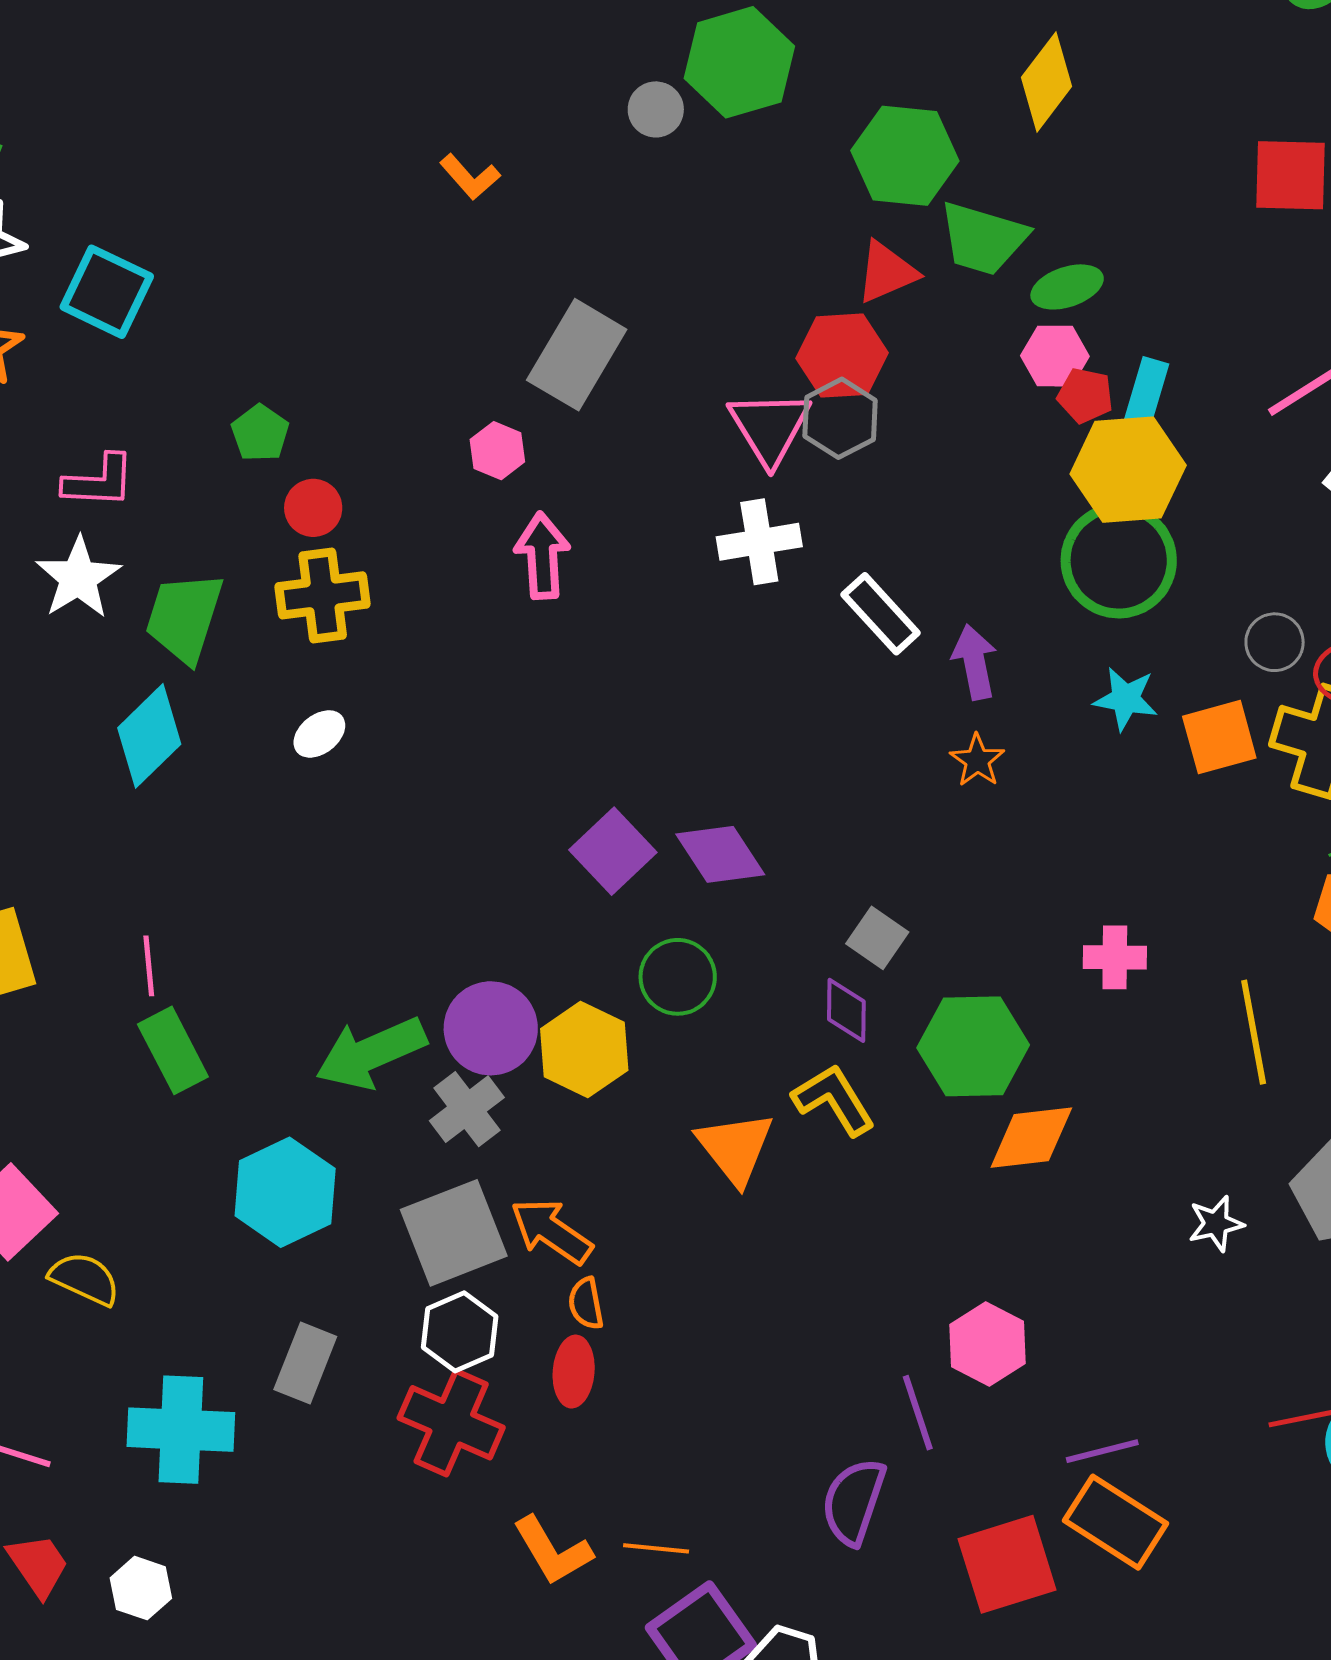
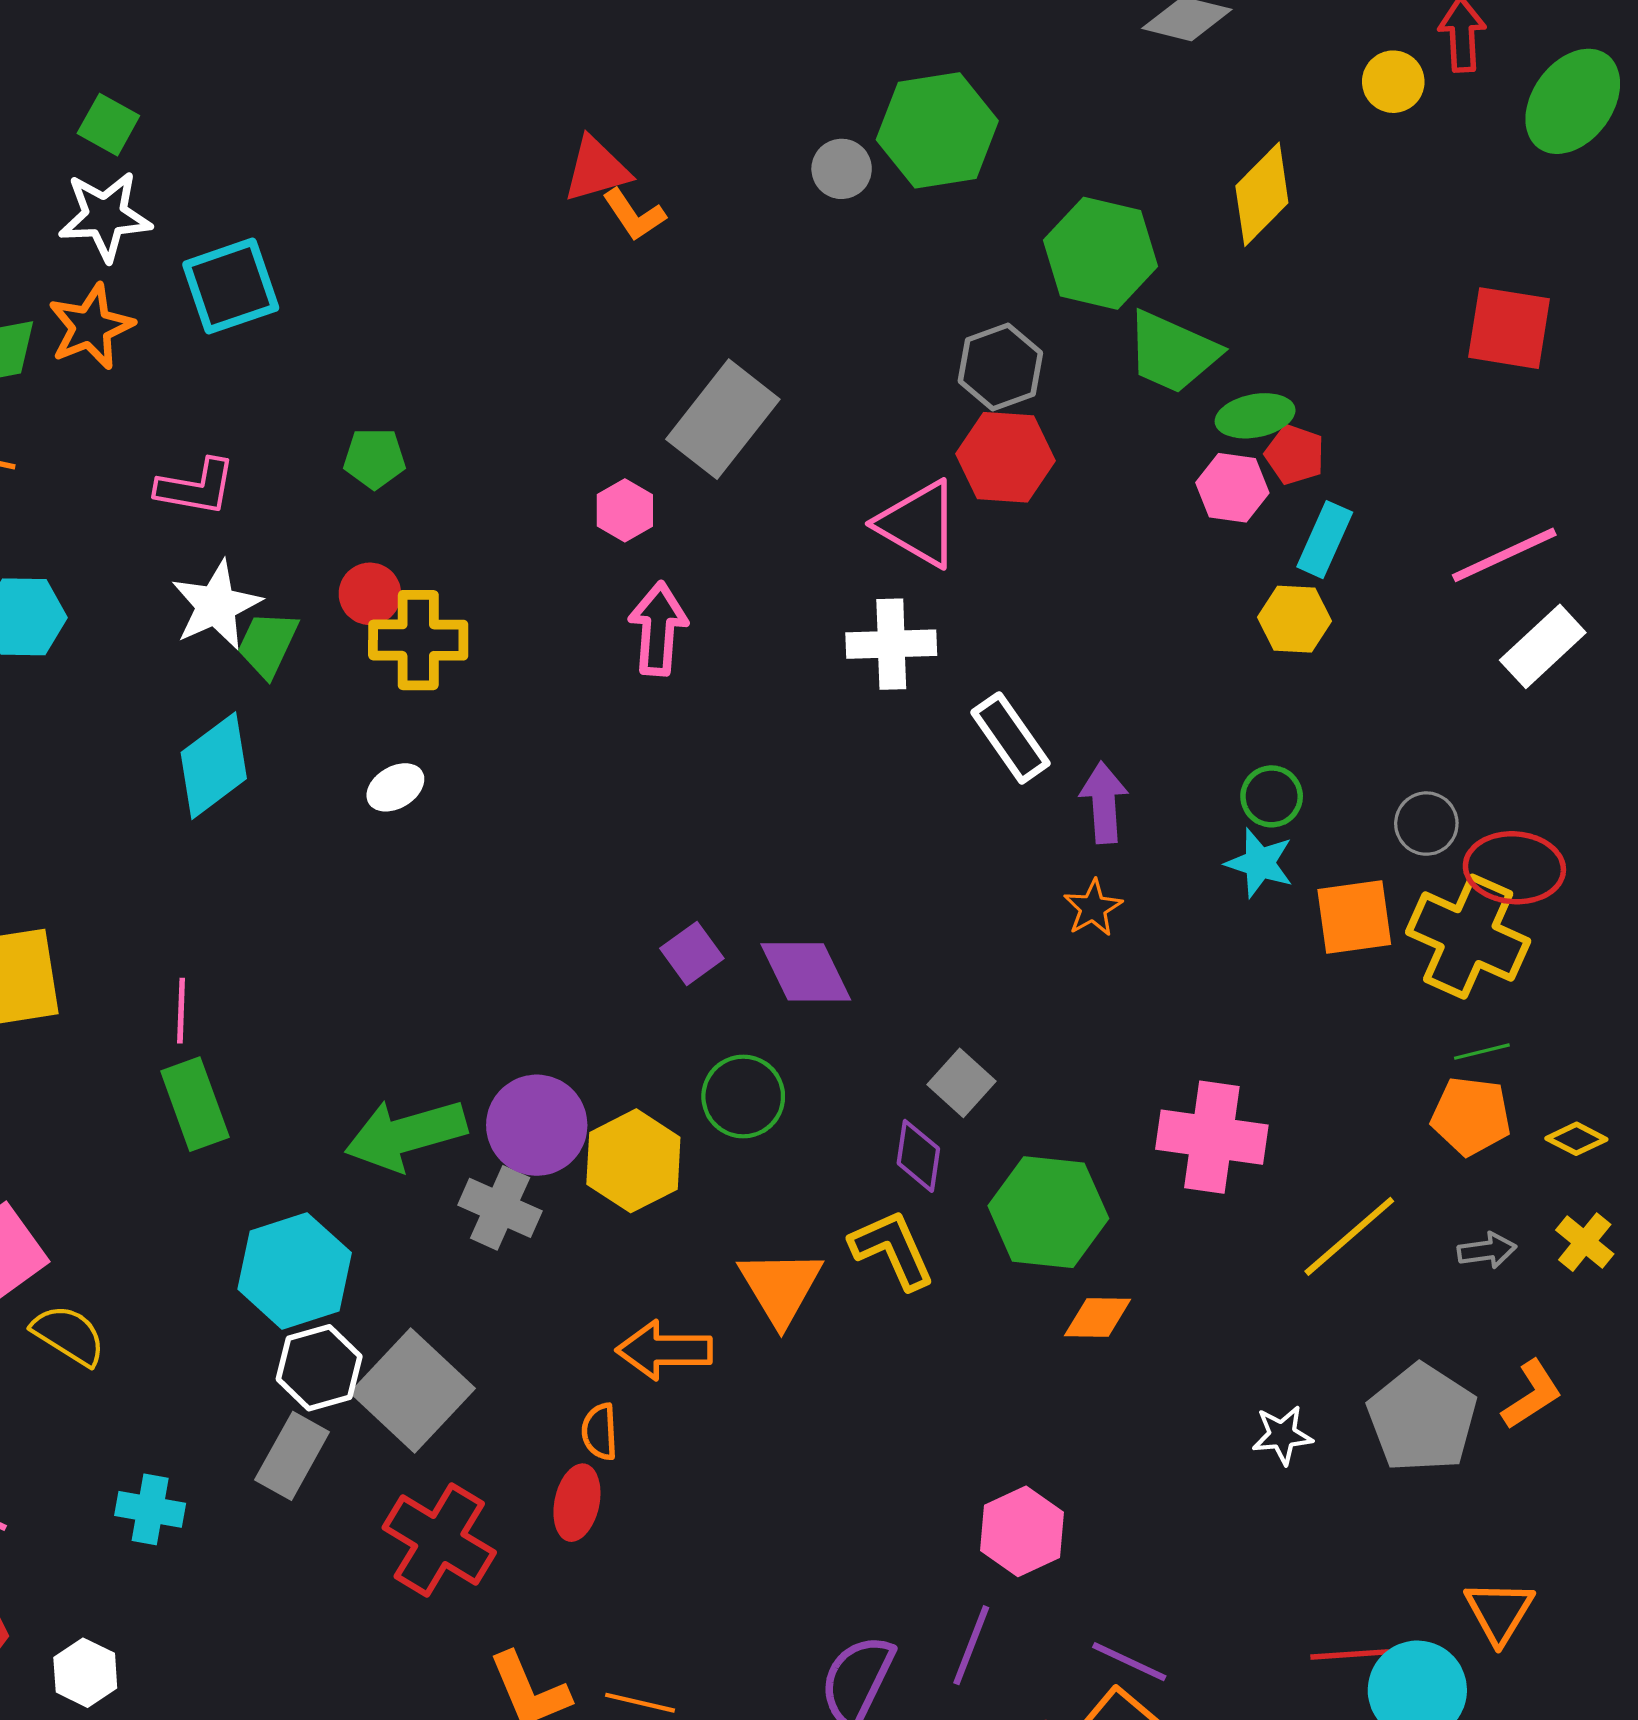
red triangle: (887, 272) -> (596, 170), moved
cyan square: (107, 292) -> (231, 286), turned 38
red pentagon: (1085, 396) -> (1295, 455), moved
gray hexagon: (840, 418) -> (1000, 367), moved
pink triangle: (770, 427) -> (918, 524), turned -36
green pentagon: (260, 433) -> (374, 458), turned 30
yellow hexagon: (1128, 470) -> (1294, 619), size x0.6
red circle: (313, 508) -> (370, 594), moved
green circle: (1119, 561) -> (1272, 796), moved, size x0.5
white star: (78, 578) -> (216, 605), moved
green trapezoid: (184, 617) -> (268, 644), size x0.7
purple square: (613, 851) -> (692, 953), size x0.7
pink cross: (1115, 957) -> (1212, 1137), size x1.6
yellow line: (1254, 1032) -> (1349, 1236), turned 52
gray cross: (467, 1109) -> (500, 1208), turned -36
orange diamond: (1031, 1138) -> (1098, 1318), size x0.7
orange arrow: (551, 1231) -> (664, 1350), moved, turned -42
gray square: (454, 1233) -> (413, 1391), moved, turned -33
white hexagon: (460, 1332) -> (319, 1368), moved
purple line: (918, 1413) -> (971, 1645), moved, turned 32
cyan cross: (181, 1430) -> (150, 1509), size x0.6
purple line: (1102, 1451) -> (1129, 1662), turned 32

